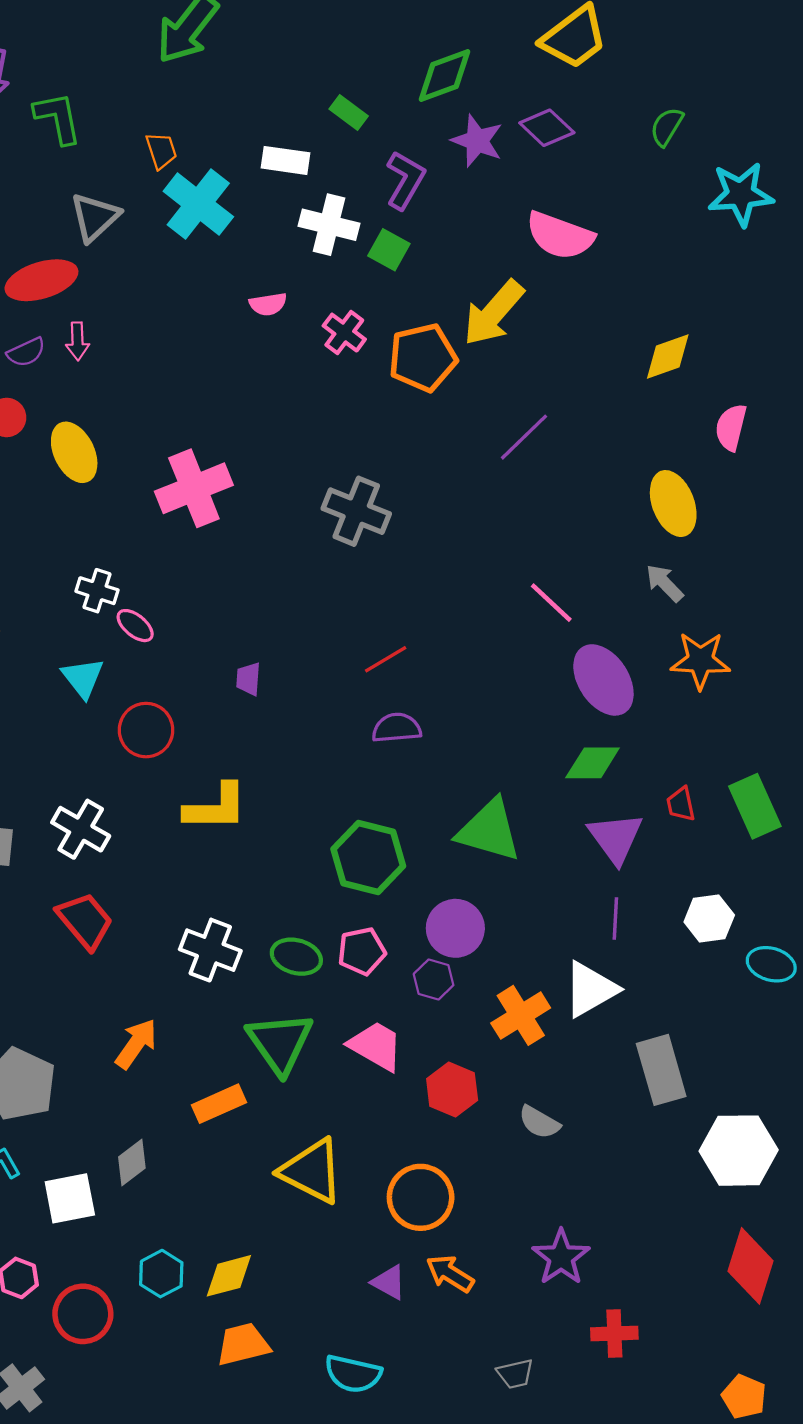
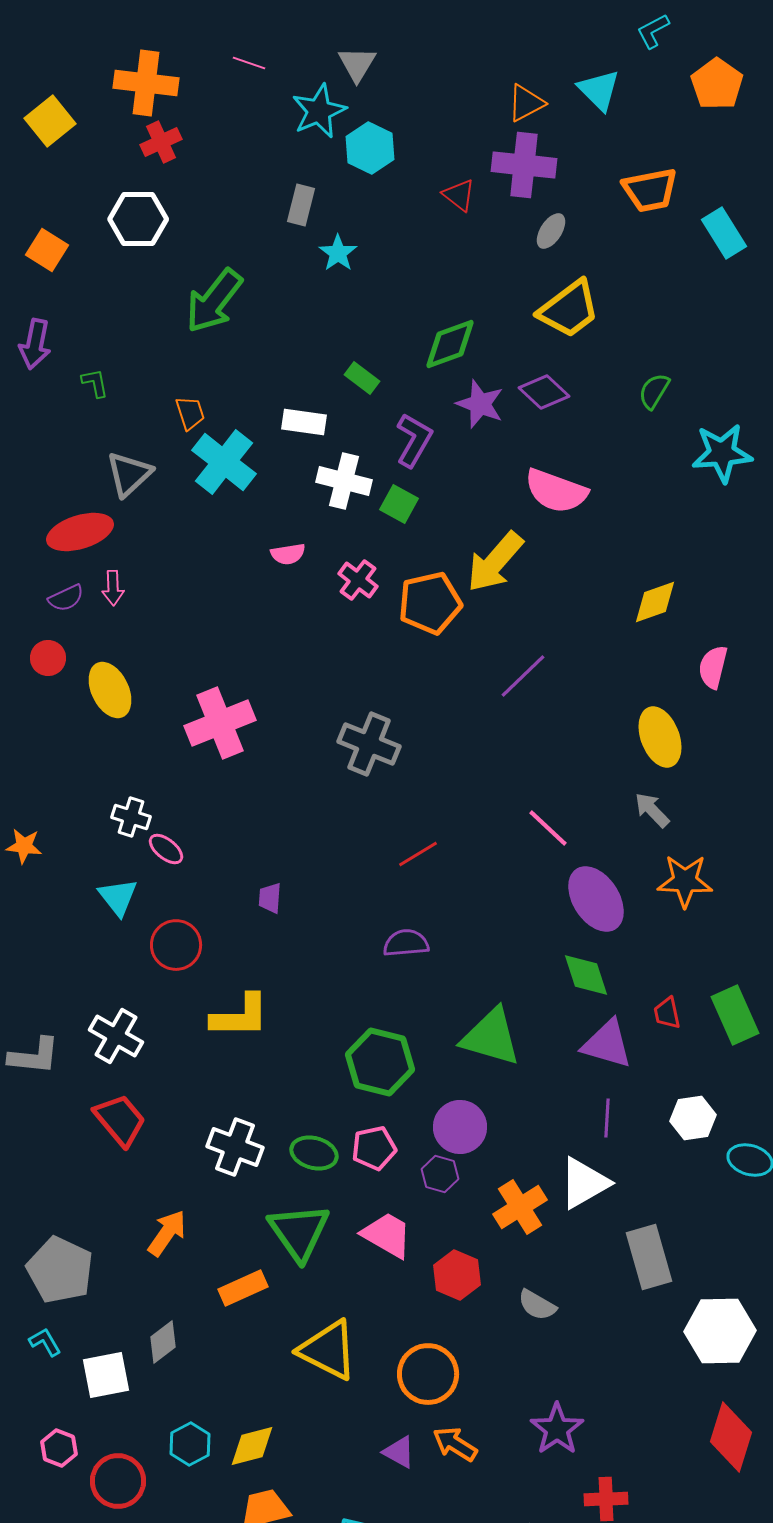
green L-shape: (58, 118) -> (95, 383), size x0.6
red line: (386, 659) -> (418, 854), moved
green diamond: (593, 763) -> (586, 975), turned 72
purple triangle: (615, 838) -> (607, 1044), turned -38

